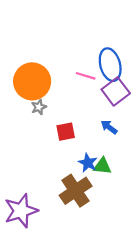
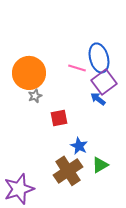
blue arrow: (109, 127) -> (98, 99), moved
green triangle: (102, 166) -> (100, 165), moved, turned -36

